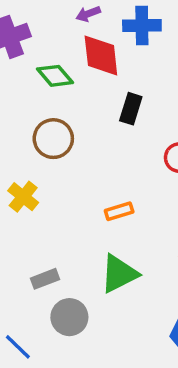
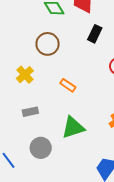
orange rectangle: (119, 211) -> (68, 85), moved, turned 42
gray rectangle: (45, 279) -> (30, 112), moved

